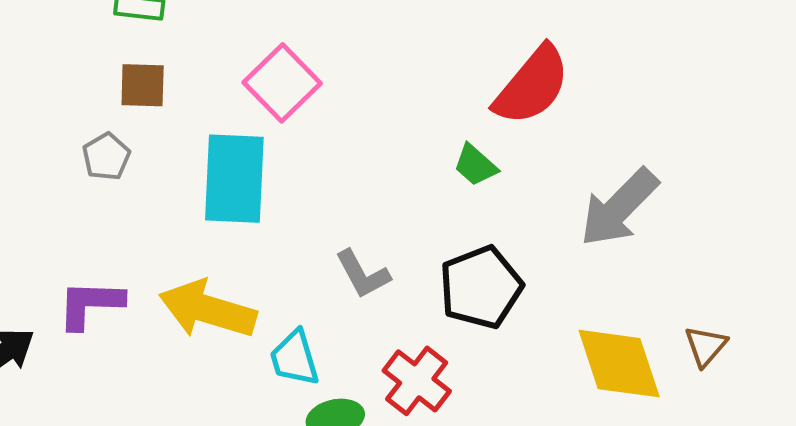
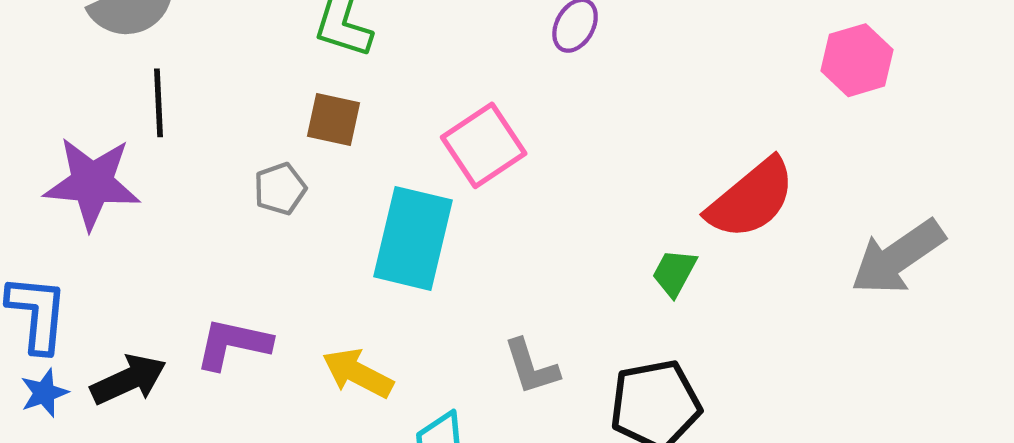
green trapezoid: (475, 165) -> (674, 273), turned 66
gray arrow: (619, 208) -> (898, 257), moved
yellow arrow: (208, 309) -> (358, 373), size x0.7

